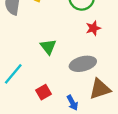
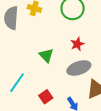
red star: (93, 28) -> (77, 44), moved

